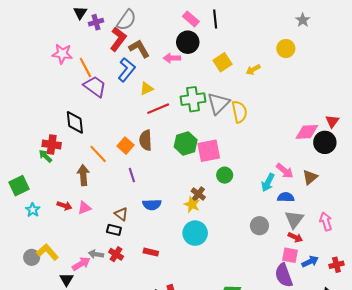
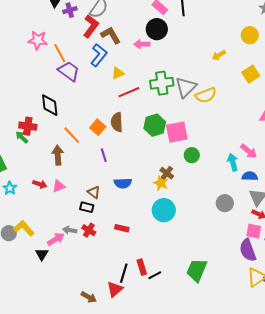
yellow square: (223, 62) -> (251, 74), moved
yellow semicircle: (239, 112) -> (206, 95), turned 80
cyan arrow: (268, 182) -> (233, 162), turned 138

